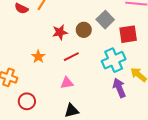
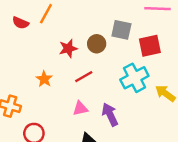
gray square: (105, 20) -> (121, 30), turned -30
purple arrow: (119, 88) -> (110, 114), moved

